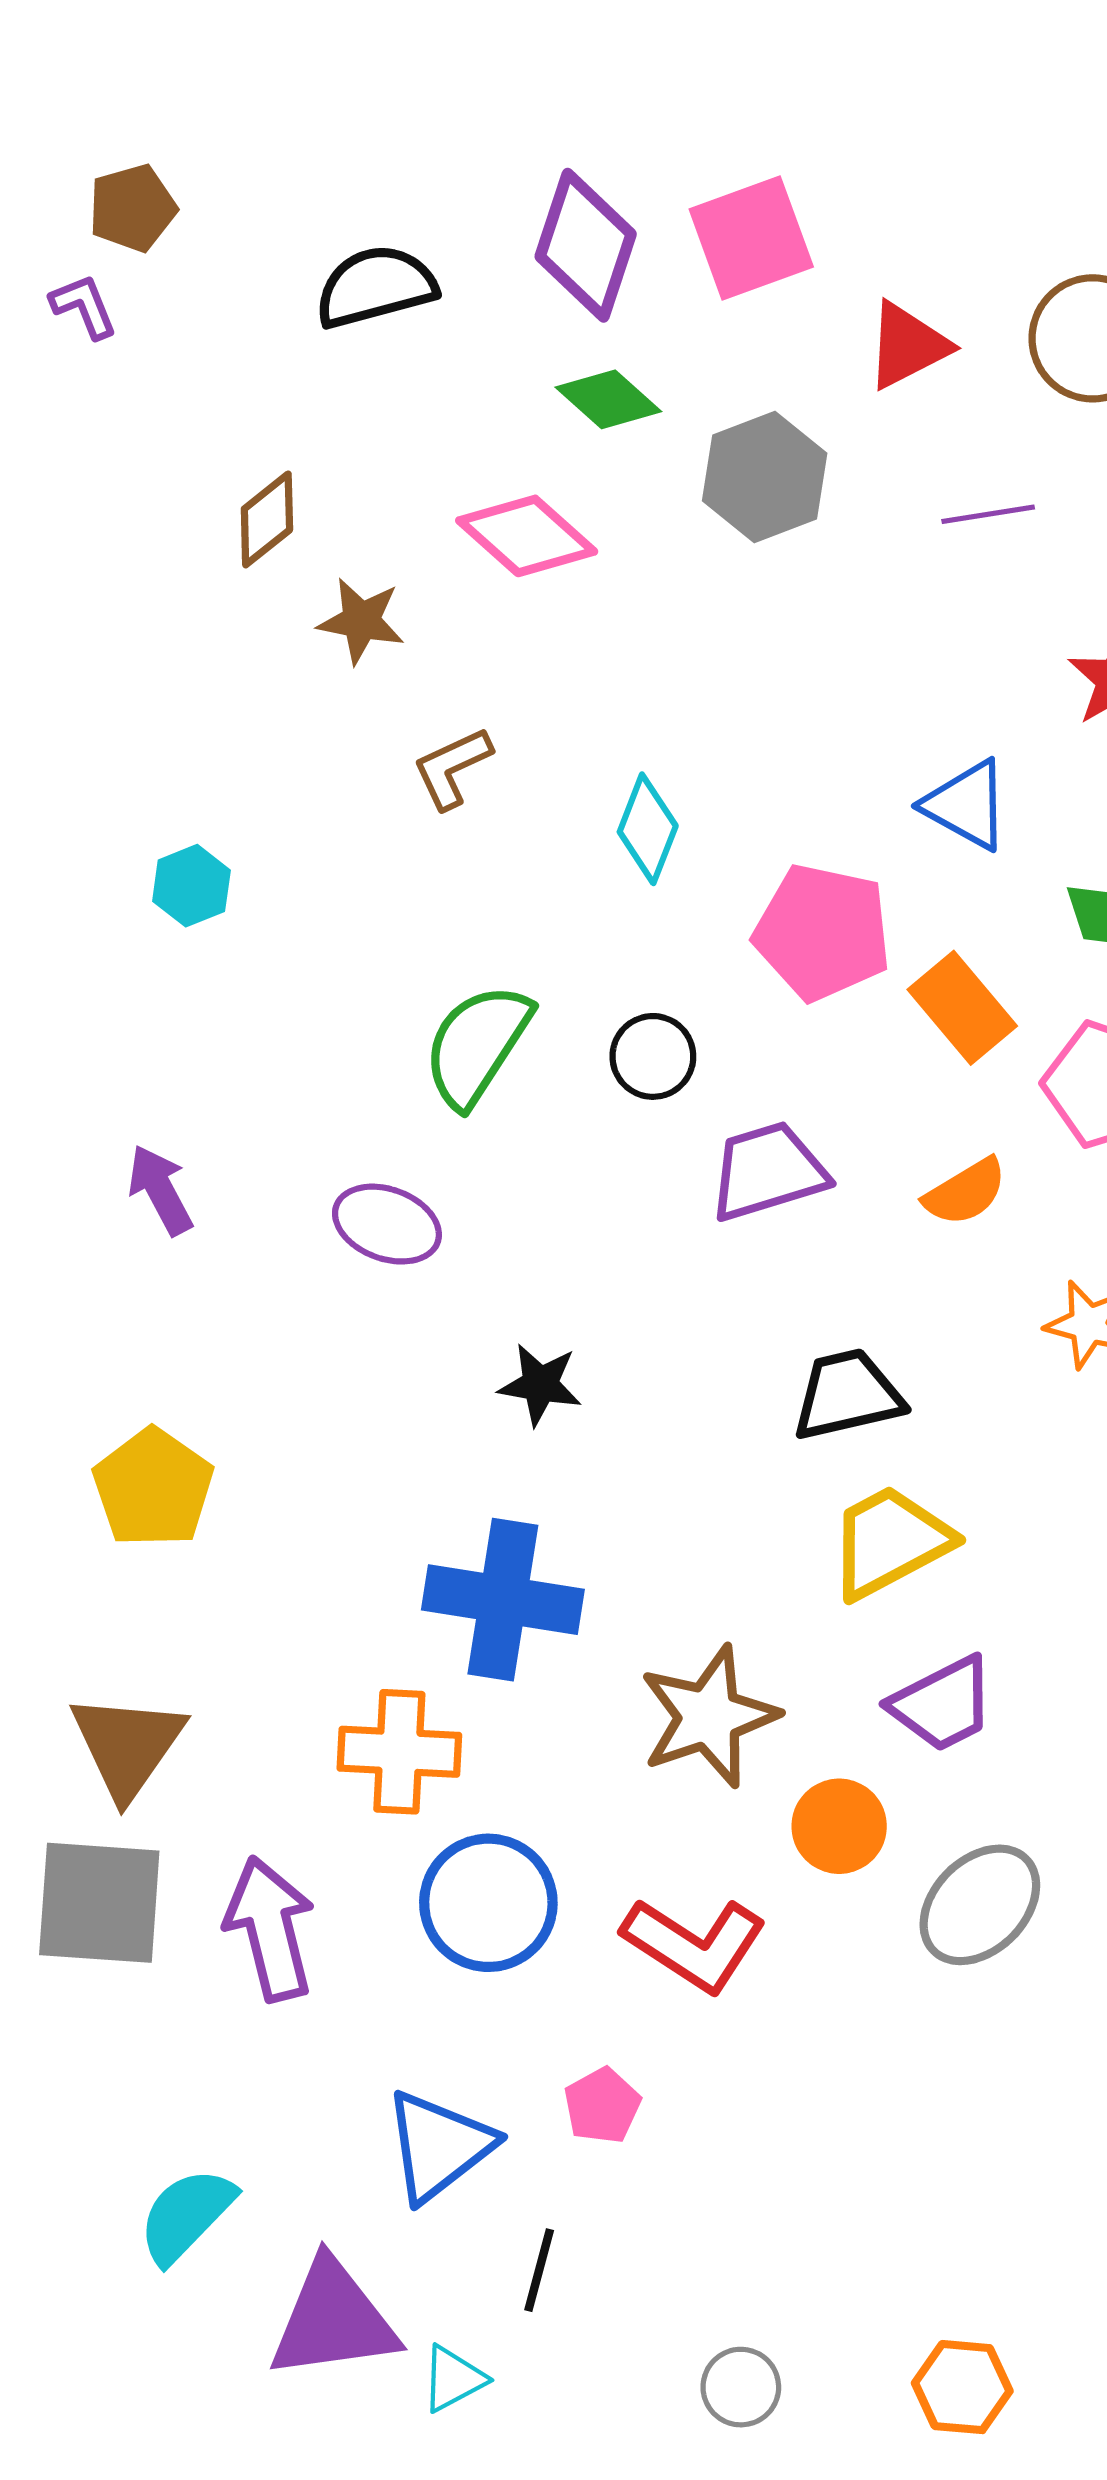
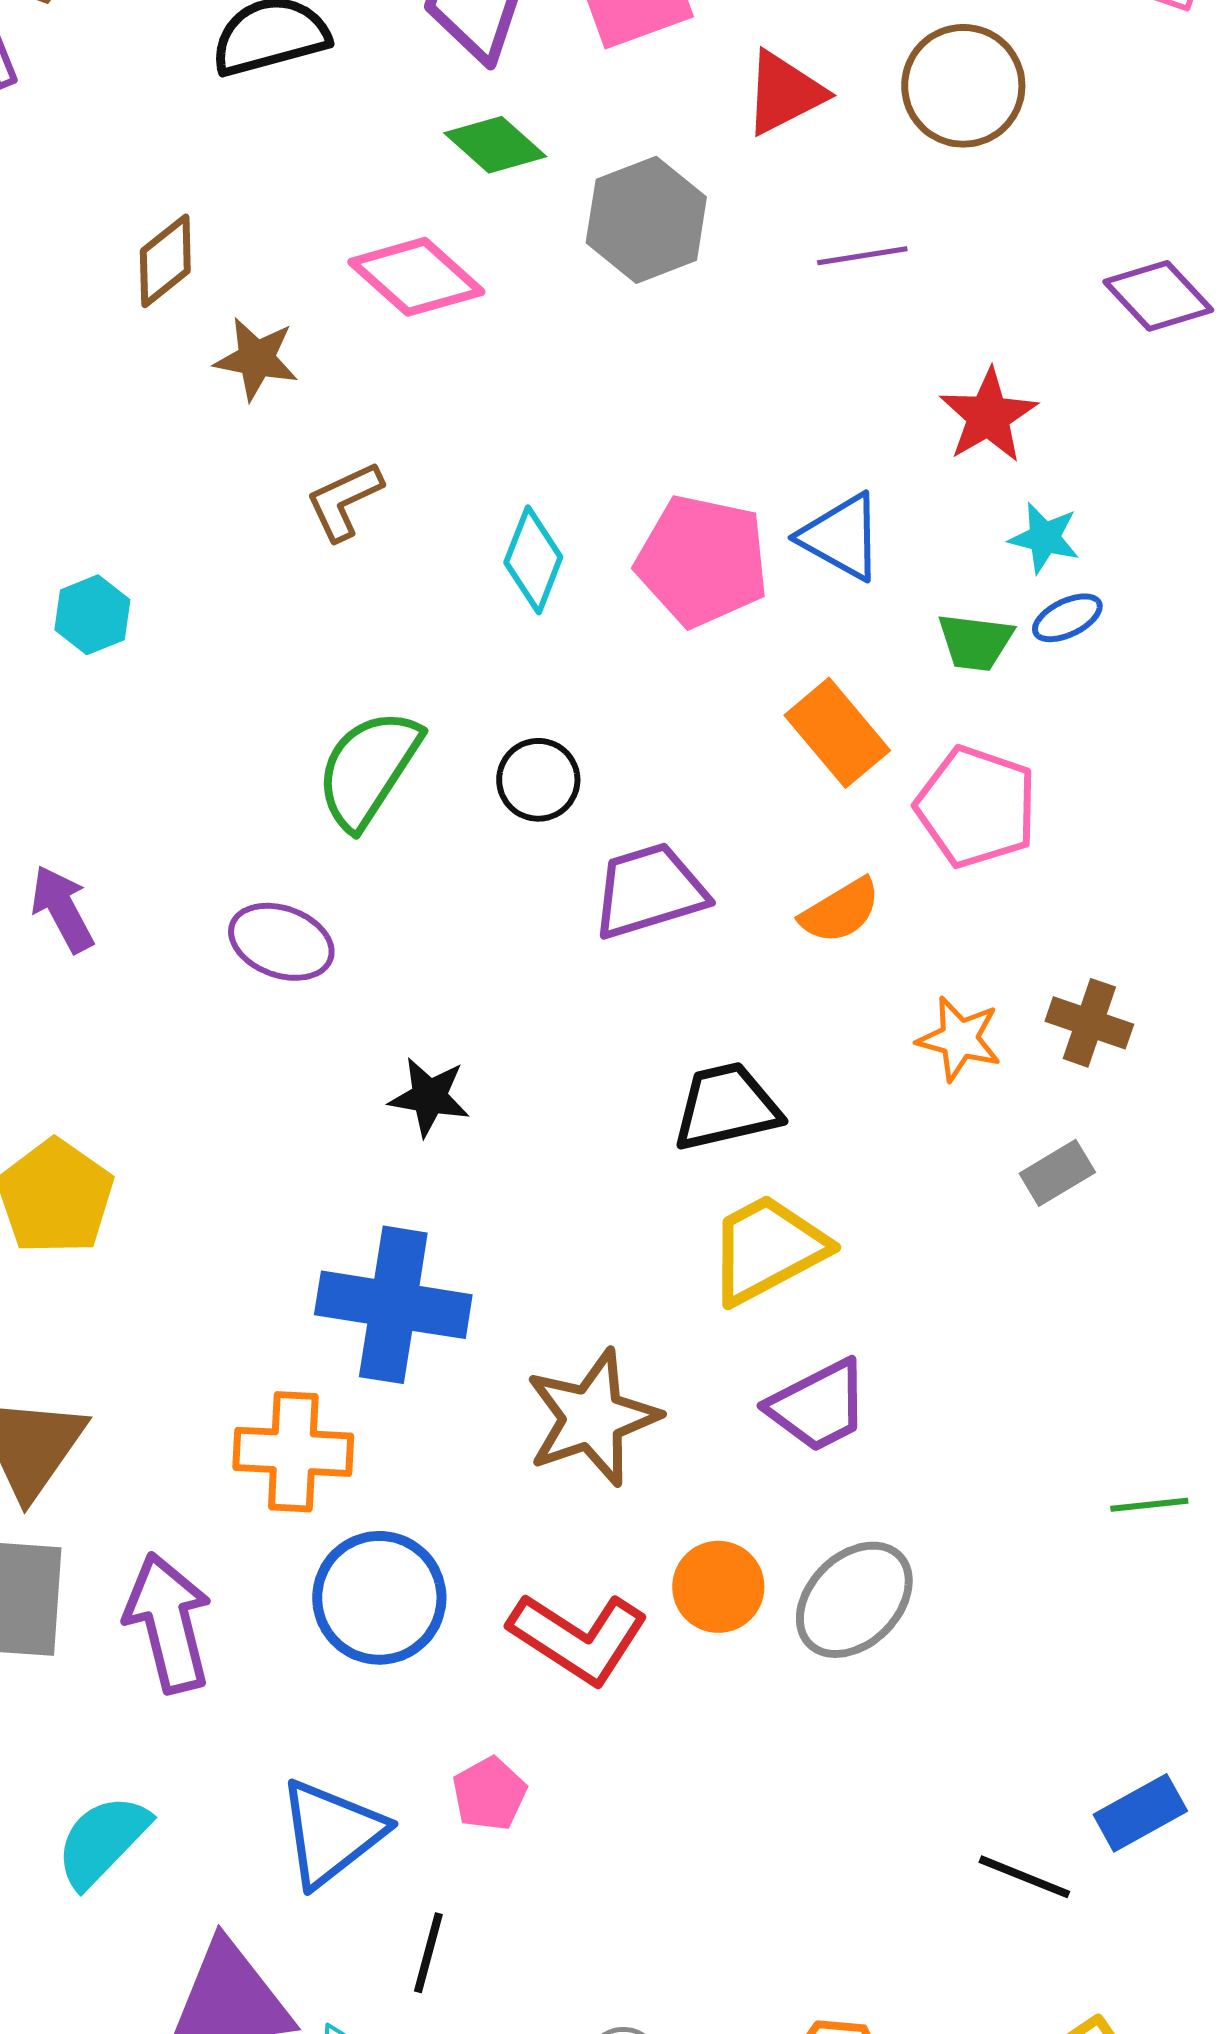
pink pentagon: (823, 932) -> (702, 561), moved
orange circle: (839, 1826) -> (718, 1587), moved
cyan semicircle: (186, 2215) -> (102, 1841), moved

